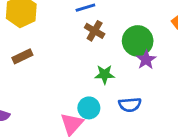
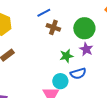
purple star: (146, 60) -> (86, 49), moved
blue semicircle: (130, 105) -> (78, 74), moved

